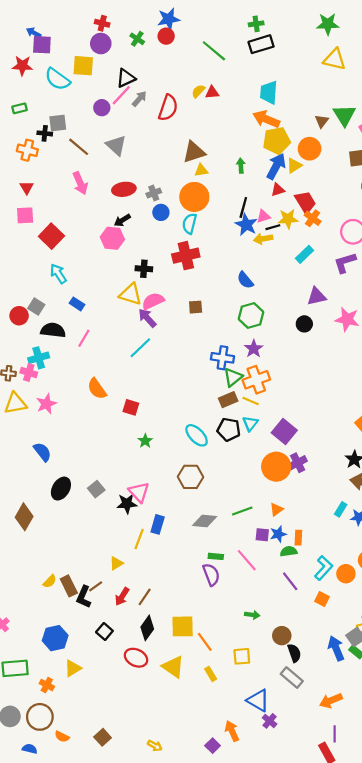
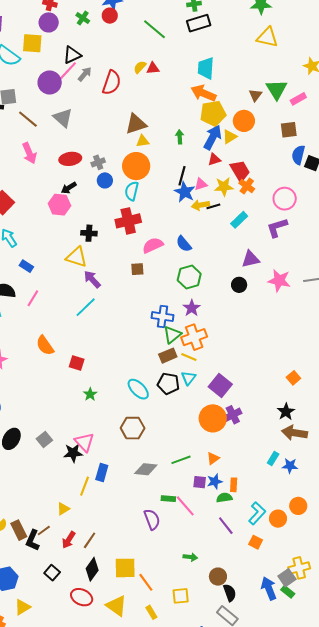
purple circle: (102, 108) -> (50, 83), size x1.5
black line: (273, 227) -> (213, 206), moved
pink semicircle: (153, 301) -> (153, 245), moved
green rectangle: (216, 556) -> (168, 499), moved

